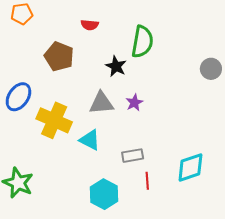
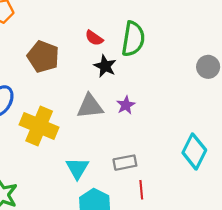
red semicircle: (90, 25) -> (94, 38), moved, turned 30
cyan triangle: (90, 140) -> (77, 168), moved, turned 35
cyan diamond: (190, 167) -> (194, 151), moved, turned -44

